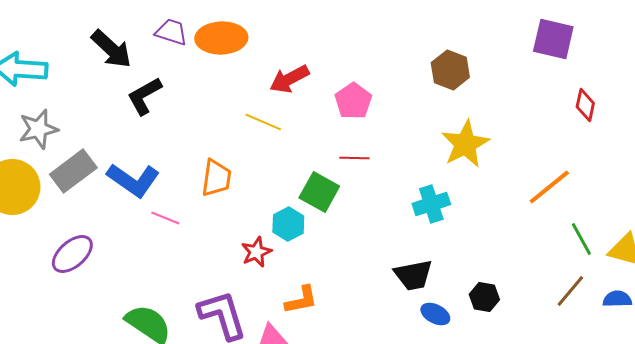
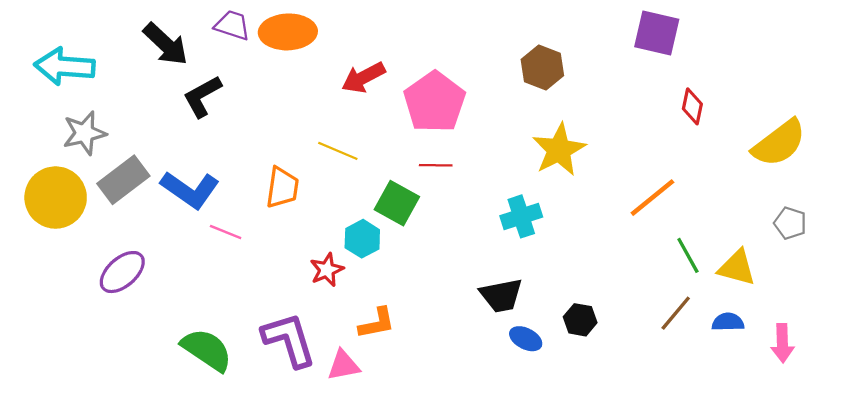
pink pentagon: (353, 101) -> (435, 102), size x1.5
yellow line: (263, 122) -> (338, 151), moved

